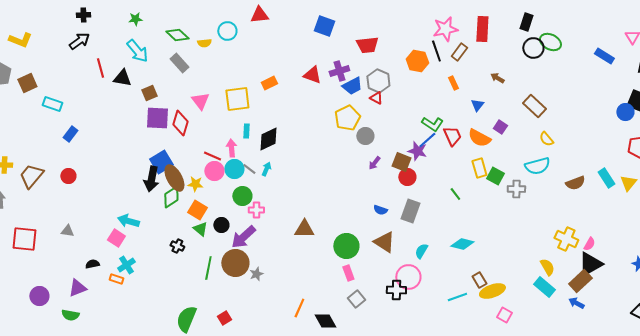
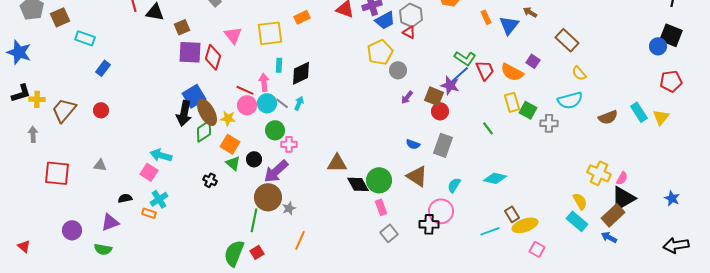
blue triangle: (477, 105) -> (509, 25), moved, size x1.5
green line: (208, 268) -> (254, 220), moved
orange line: (299, 308) -> (300, 240), moved
green semicircle: (186, 319) -> (234, 253), moved
black diamond: (325, 321) -> (358, 184), moved

